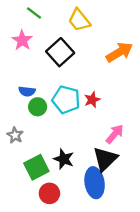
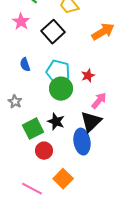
blue semicircle: (27, 91) -> (25, 65), turned 64
red star: (92, 100) -> (88, 76), moved
green circle: (38, 107) -> (61, 89), moved, size x1.5

